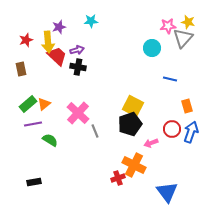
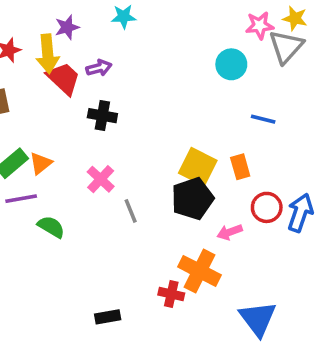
black cross: (78, 67) -> (102, 116), moved
orange rectangle: (187, 106) -> (240, 167), moved
pink cross: (78, 113) -> (101, 179), size x0.7
red cross: (118, 178) -> (171, 294), turned 32
black rectangle: (34, 182) -> (108, 317), moved

